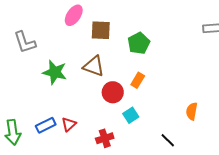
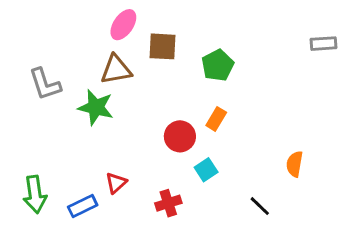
gray L-shape: (25, 42) -> (45, 84), moved
brown triangle: (94, 66) -> (116, 70), moved, turned -30
blue rectangle: (46, 125) -> (83, 206), moved

